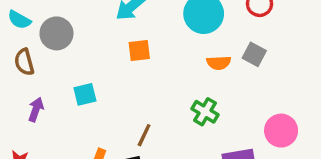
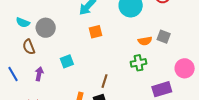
gray square: (254, 54) -> (164, 37), moved
orange semicircle: (219, 63) -> (145, 41), moved
green cross: (205, 112) -> (139, 63), turned -35

